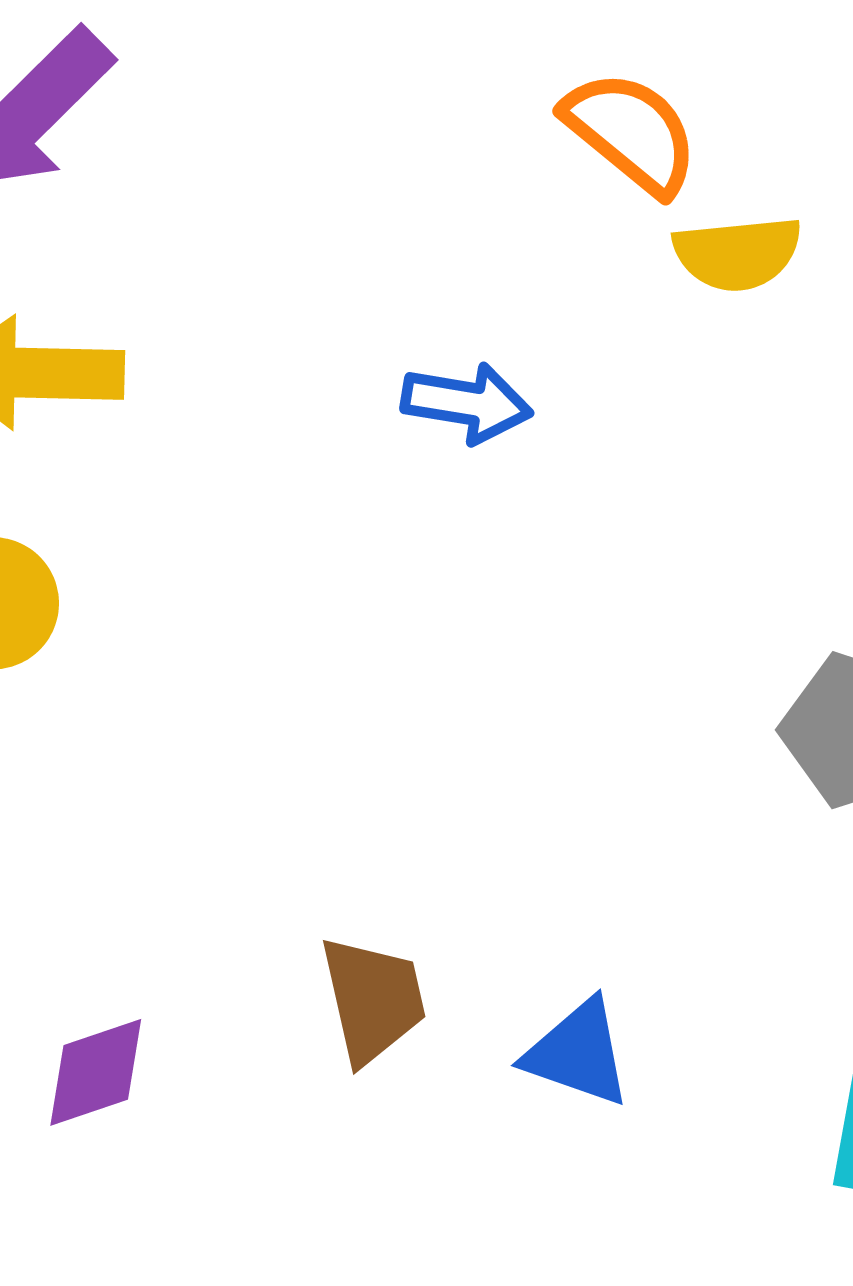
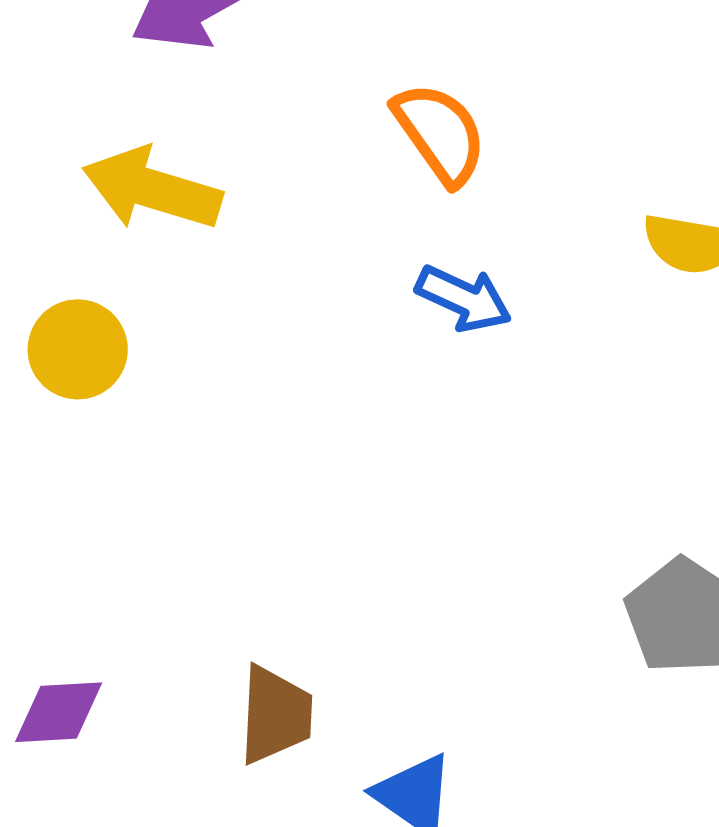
orange semicircle: (631, 132) -> (440, 133), moved

